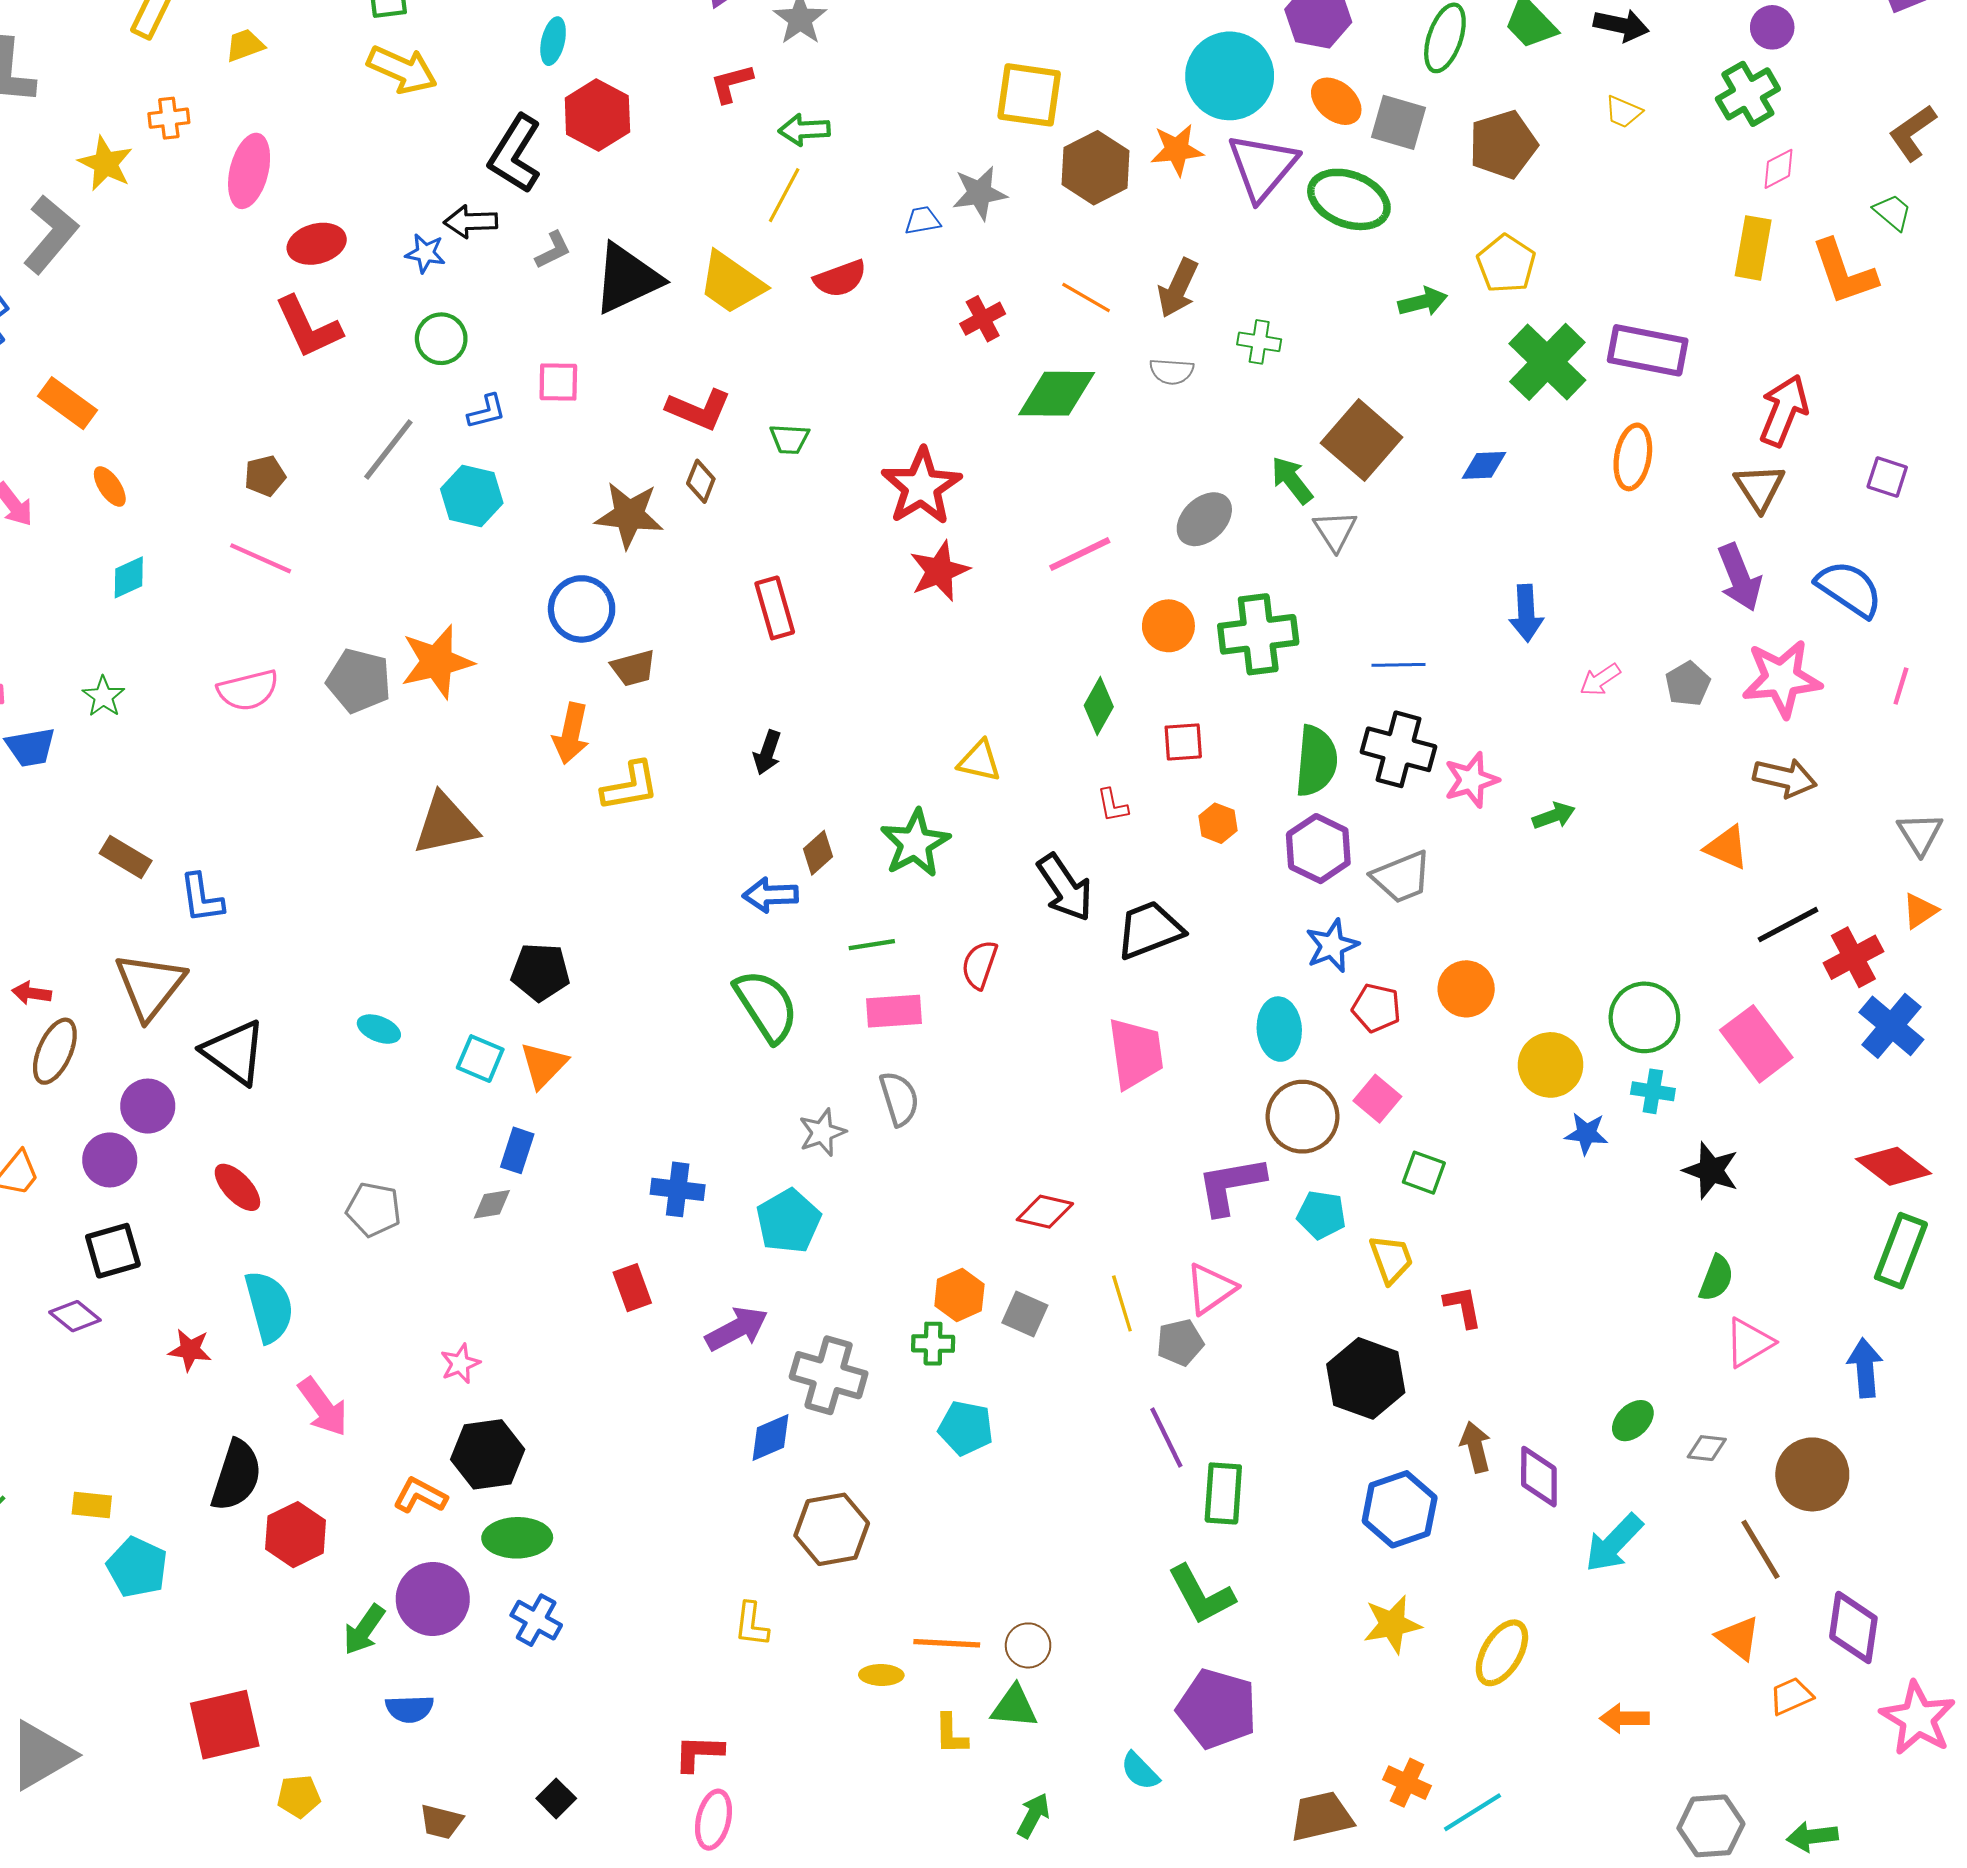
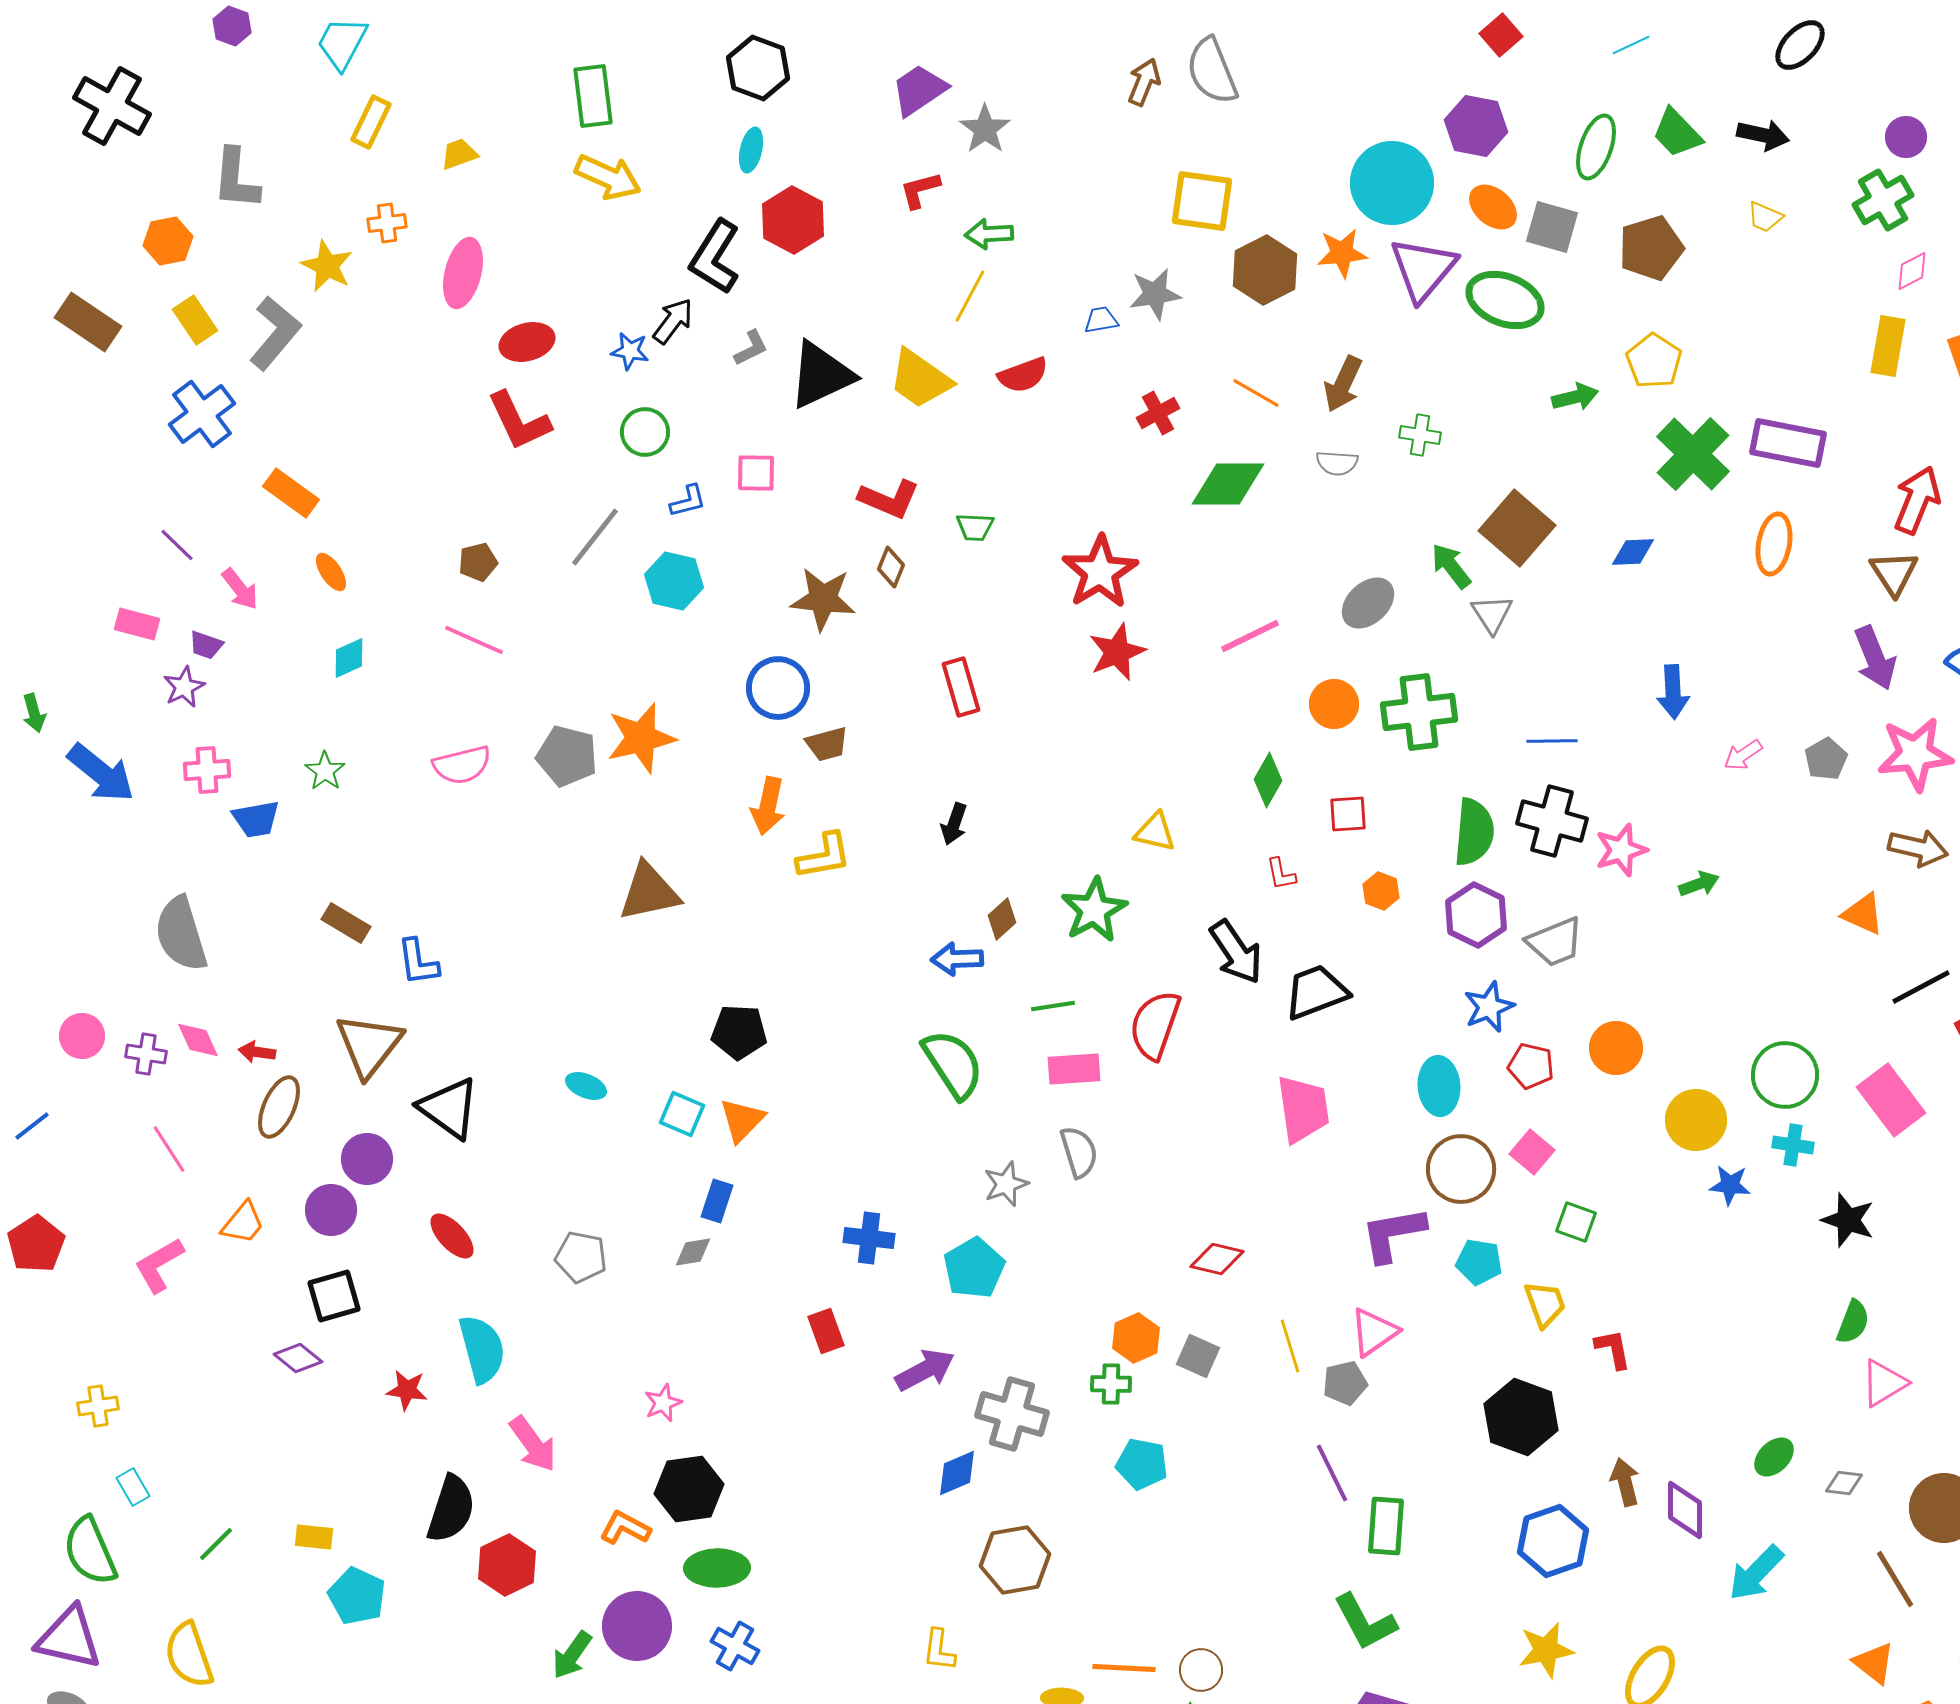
black arrow: (471, 222) -> (673, 321), turned 129
red semicircle: (979, 965) -> (1155, 1025), size x1.5

